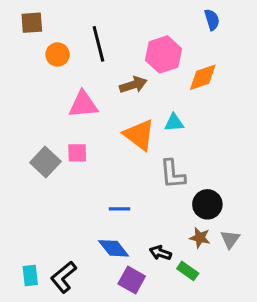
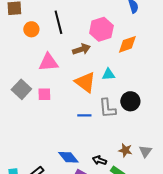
gray square: (45, 162) -> (21, 89), moved
black circle: (207, 204) -> (130, 101), moved
blue line: (120, 209) -> (84, 115), moved

